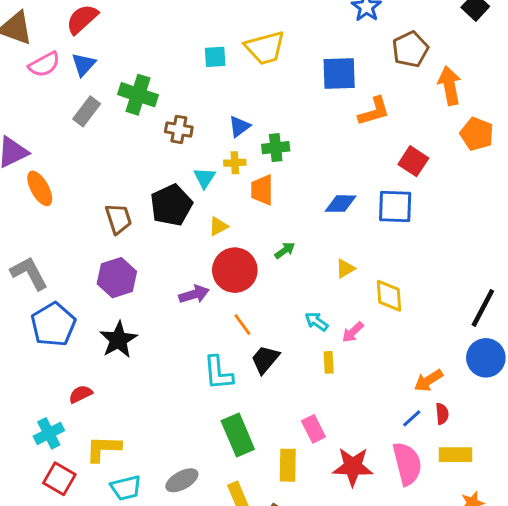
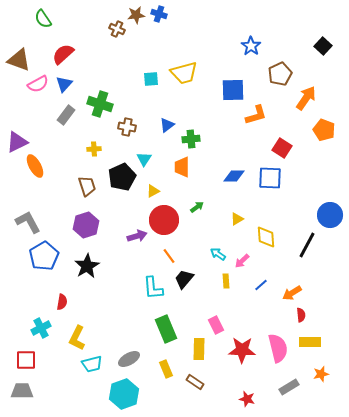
orange arrow: (450, 86) -> (306, 98), turned 45
yellow cross: (235, 163) -> (94, 149), moved
black line: (483, 308) -> (307, 245), moved
blue circle: (486, 358) -> (330, 215), moved
red semicircle: (81, 394) -> (62, 302), turned 126
blue line: (412, 418) -> (261, 285), moved
yellow L-shape: (103, 449) -> (77, 338), turned -65
red square: (59, 479) -> (26, 360), moved, turned -30

